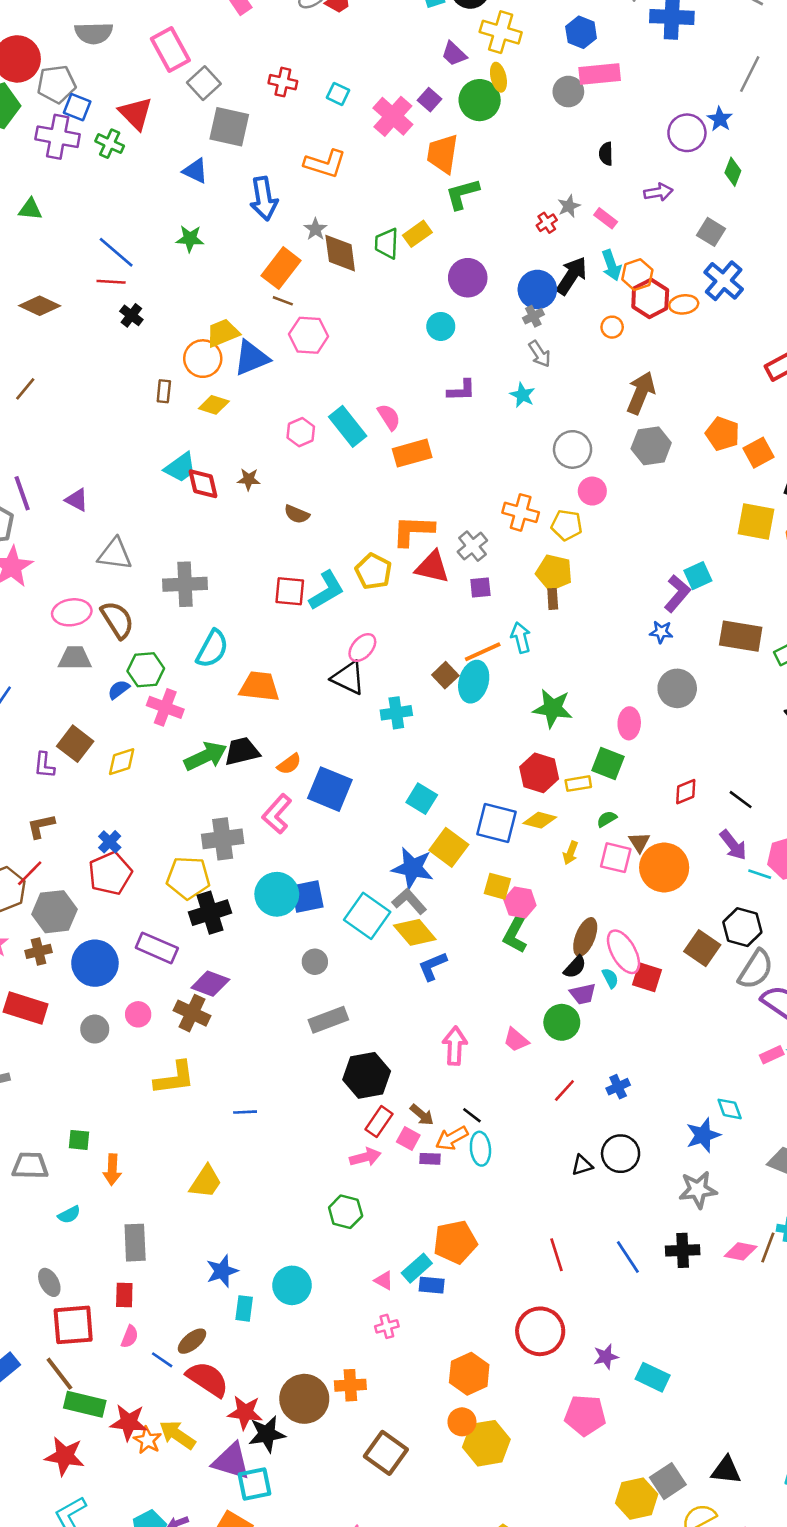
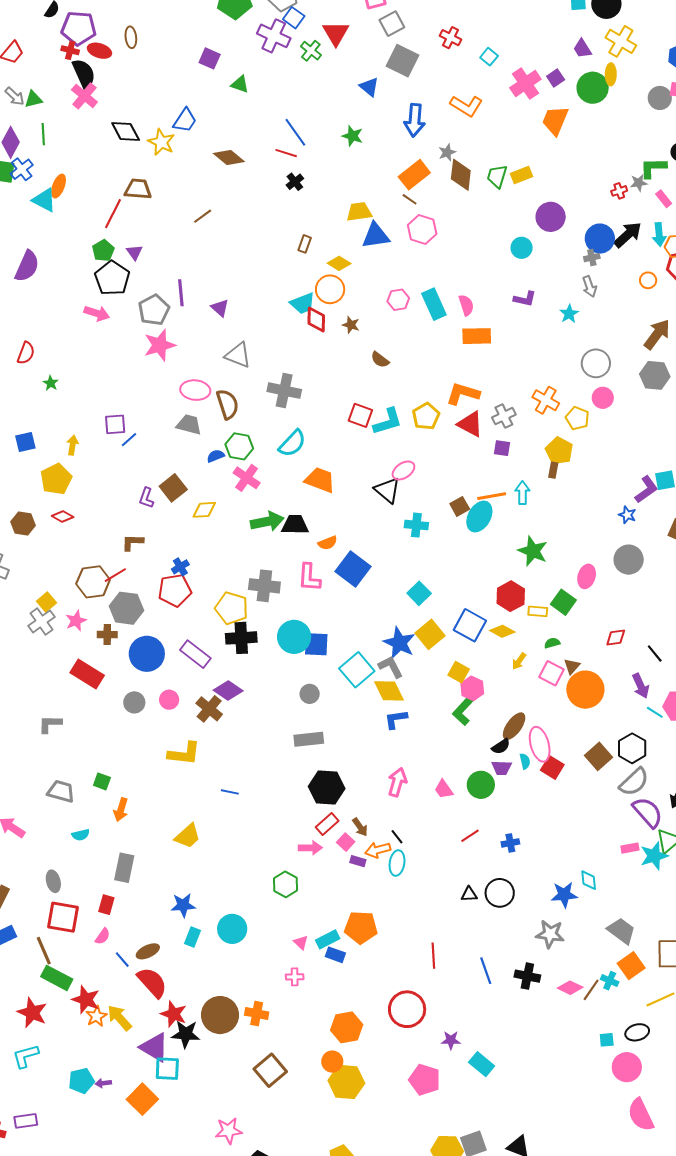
green L-shape: (462, 194) -> (653, 168), moved
orange circle: (203, 359) -> (330, 289), moved
pink L-shape: (277, 814) -> (309, 577), turned -52

